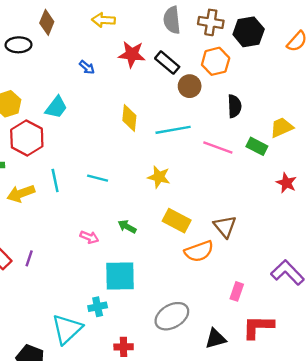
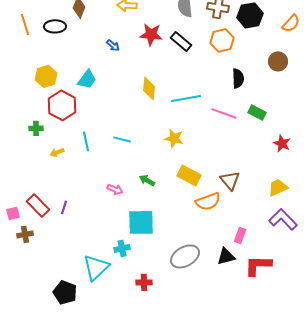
brown circle: (190, 86) -> (278, 61), moved
yellow trapezoid: (282, 127) -> (278, 187), moved
yellow arrow: (21, 193) -> (57, 152), size x0.6
black triangle: (216, 339) -> (226, 256), moved

